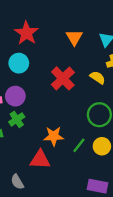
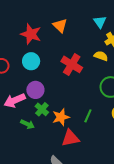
orange triangle: (74, 37) -> (60, 26), moved
orange star: (54, 136) -> (61, 117), moved
green line: (79, 145) -> (88, 116), moved

